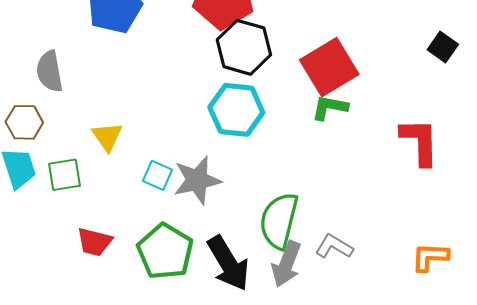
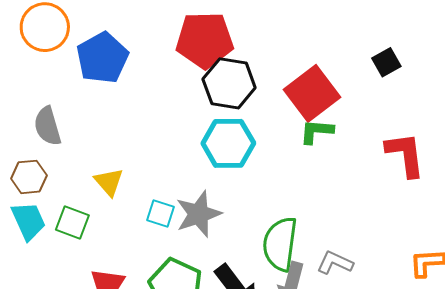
black square: (443, 47) -> (386, 62), moved, turned 32
green square: (65, 175) -> (72, 222), turned 36

